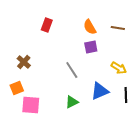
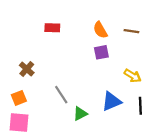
red rectangle: (47, 25) -> (52, 28), turned 72
gray line: (72, 70) -> (61, 95), moved
pink square: (31, 105) -> (19, 122), moved

